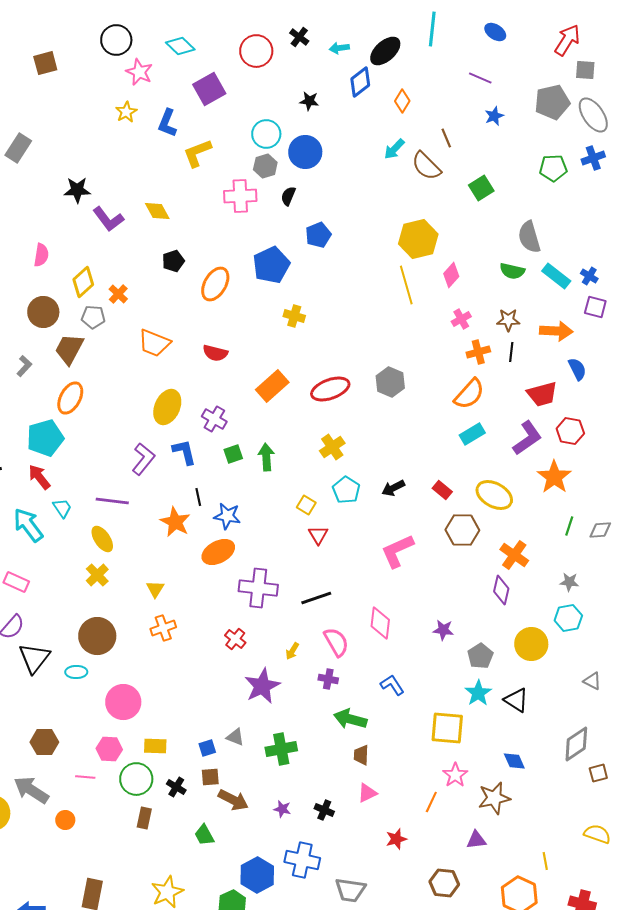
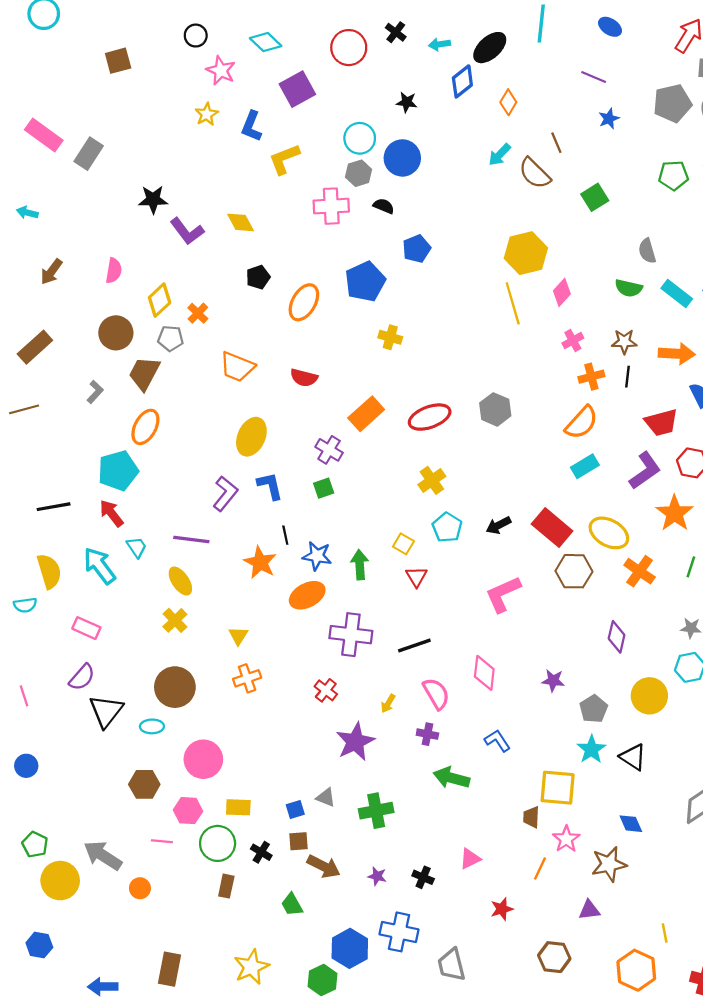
black circle: (116, 40) -> (196, 36), size x0.7
black semicircle: (288, 196) -> (384, 206), turned 90
gray semicircle: (529, 237) -> (647, 251), size x0.7
purple cross: (214, 419) -> (329, 450), moved
green arrow: (266, 457) -> (360, 565), moved
red rectangle: (442, 490) -> (552, 527), size x1.8
orange cross: (514, 555) -> (640, 571), moved
brown hexagon: (44, 742) -> (144, 784), moved
brown trapezoid: (361, 755) -> (531, 817), moved
gray trapezoid: (350, 890) -> (451, 965), turned 68

